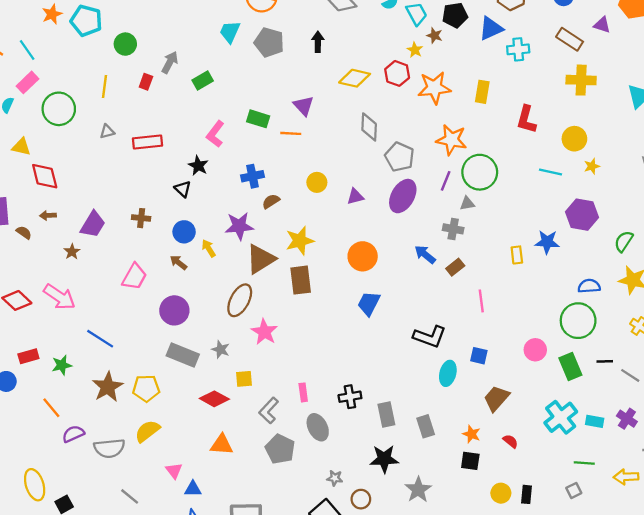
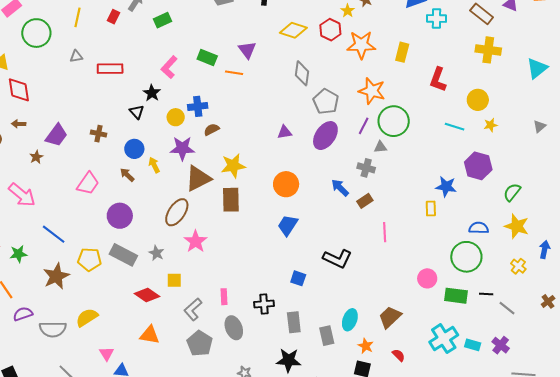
yellow circle: (317, 182) -> (176, 117), moved
yellow rectangle: (517, 255) -> (431, 208), moved
blue square: (479, 356) -> (298, 278), moved
green rectangle: (570, 367) -> (456, 296), turned -65
cyan ellipse: (448, 373) -> (350, 320), moved
yellow pentagon: (146, 388) -> (89, 259), moved

